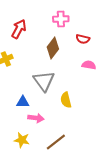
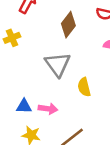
blue triangle: (23, 102) -> (24, 106), moved

